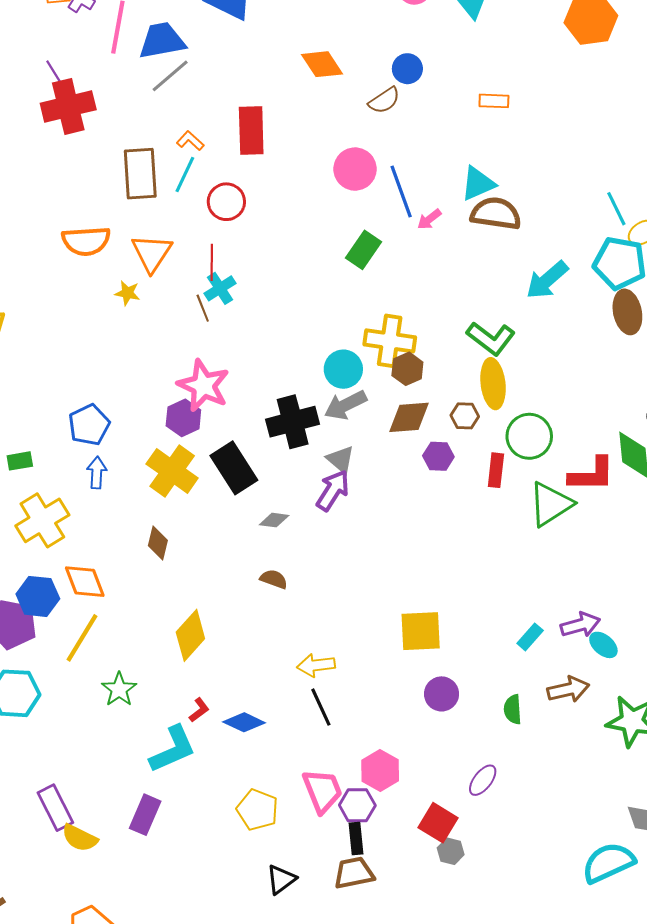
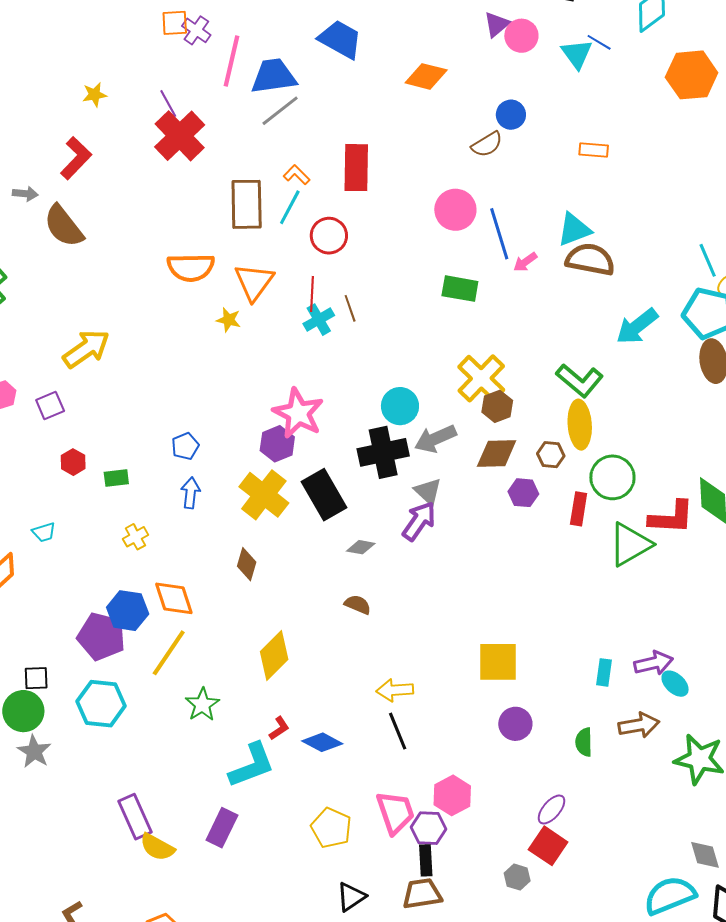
orange diamond: (322, 64) -> (426, 76), moved, turned -45
red cross: (68, 106) -> (180, 136), turned -33
green rectangle: (363, 250) -> (460, 289), turned 63
brown line: (203, 308) -> (350, 308), moved
yellow cross: (390, 341) -> (481, 378), turned 33
cyan circle: (343, 369) -> (400, 406), moved
blue pentagon: (89, 425) -> (185, 446), size x0.7
yellow cross: (42, 520) -> (135, 537), size x0.5
cyan rectangle: (530, 637) -> (604, 672), turned -36
red square: (438, 823) -> (548, 846), moved

